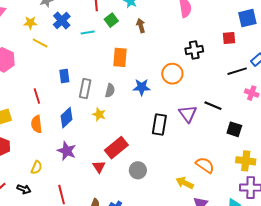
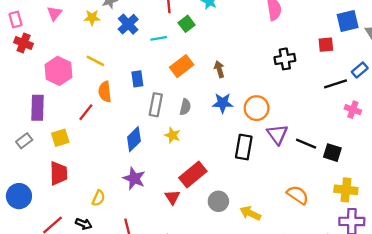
yellow star: (30, 23) -> (92, 18), moved
brown arrow: (141, 26) -> (219, 69), moved
yellow line: (40, 43) -> (95, 61), moved
orange rectangle: (120, 57) -> (182, 66), moved, turned 48
orange circle: (172, 74) -> (257, 108), moved
blue rectangle: (64, 76) -> (137, 79), moved
red line: (37, 96) -> (86, 112), moved, turned 56
black line: (213, 106) -> (306, 144), moved
orange semicircle: (37, 124) -> (105, 92), moved
yellow arrow: (185, 183) -> (250, 213), moved

